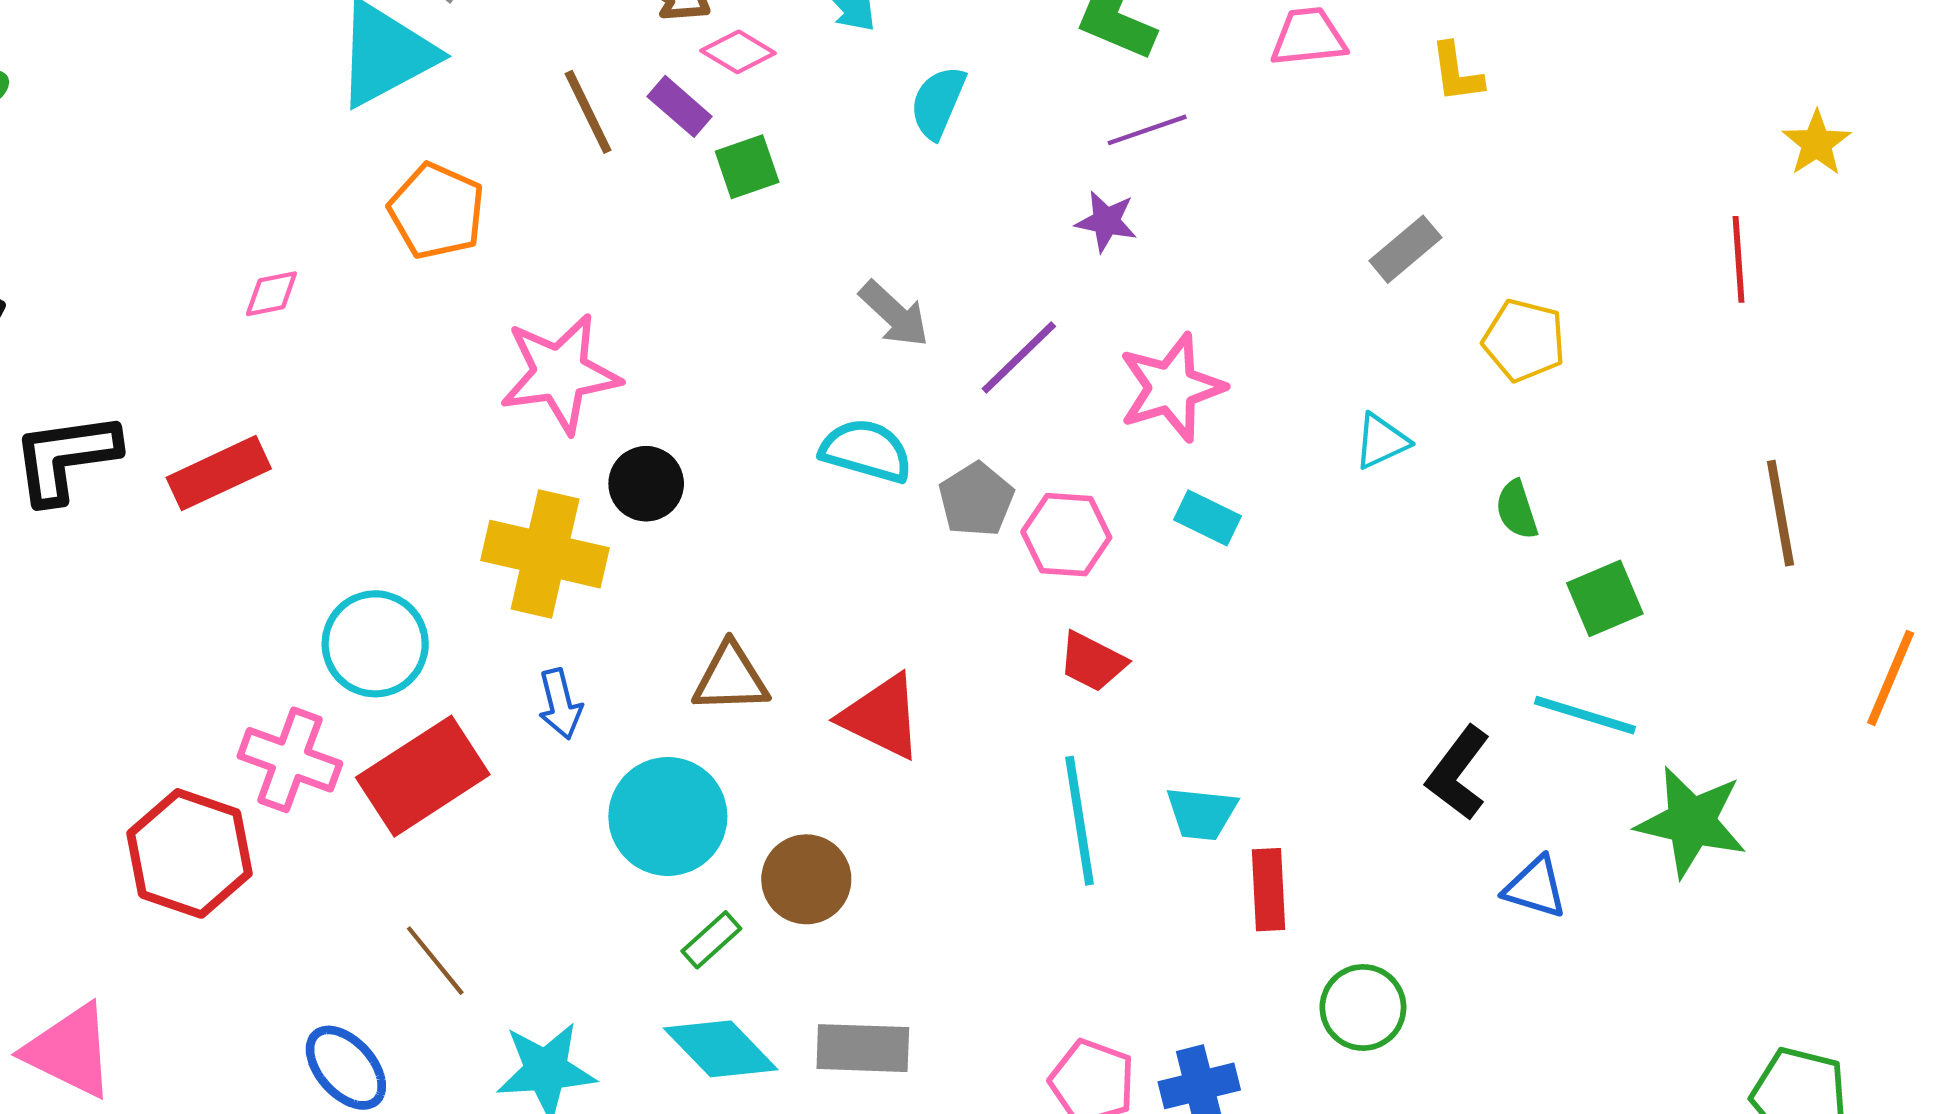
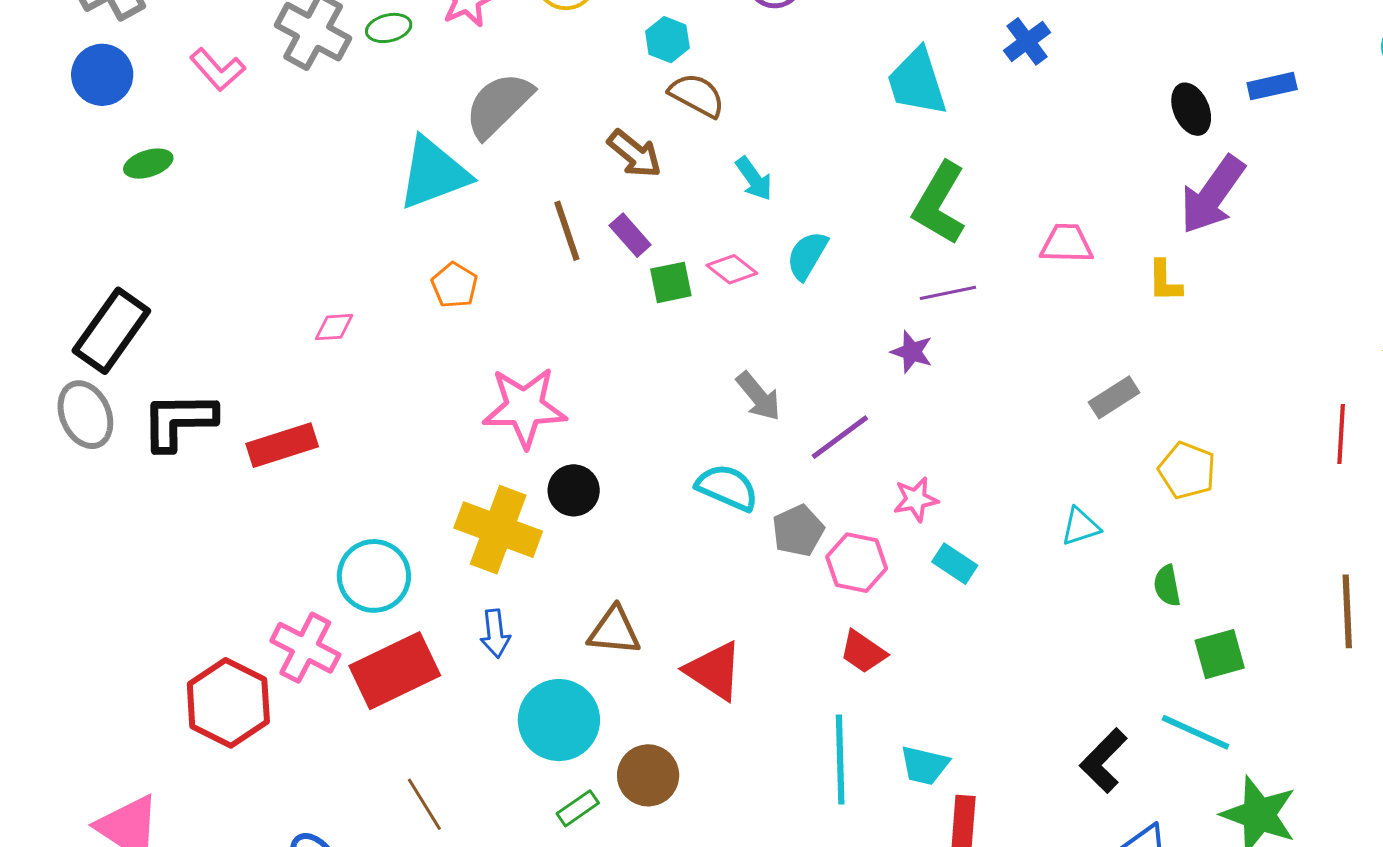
pink diamond: (738, 52) -> (732, 269), moved
orange pentagon: (437, 211) -> (455, 285), size x0.7
pink star: (1171, 387) -> (916, 499), moved, size x0.6
brown line: (435, 961) -> (424, 804), moved

